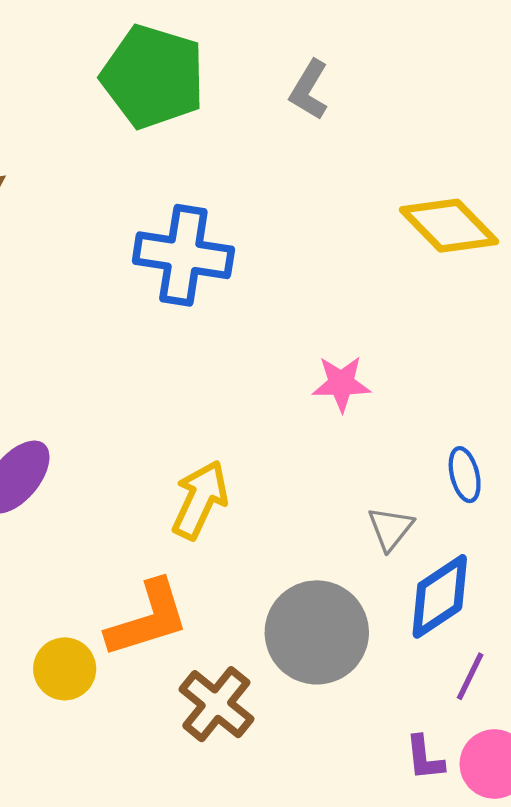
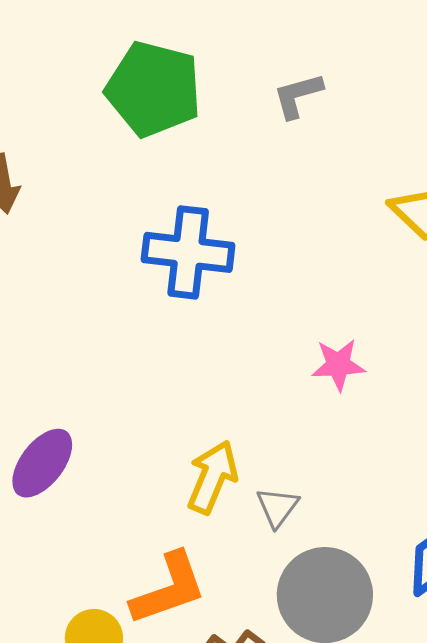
gray L-shape: (309, 90) -> (298, 95), turned 46
gray triangle: (390, 529) -> (277, 507), moved

